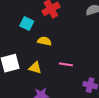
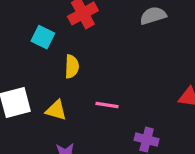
yellow semicircle: (44, 41) -> (72, 66), turned 80

